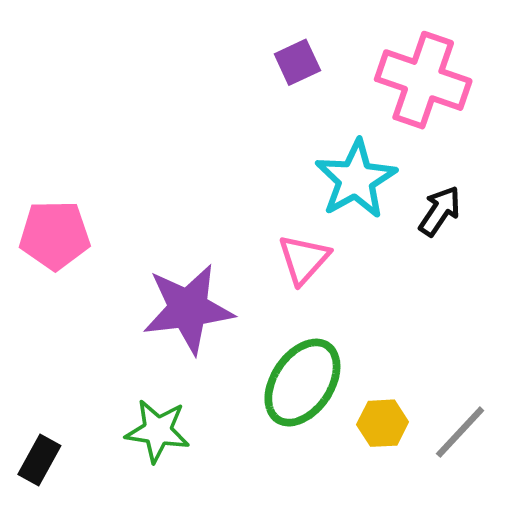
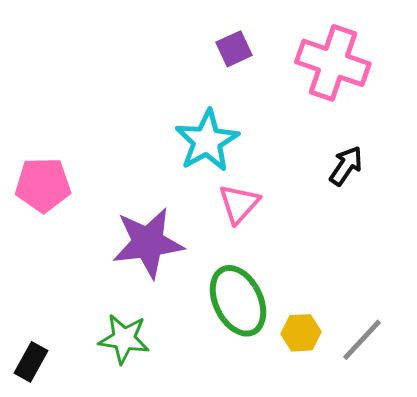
cyan star: (356, 179) -> (207, 141), moved
green ellipse: (302, 383) -> (238, 301), turned -60

